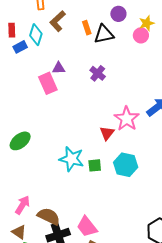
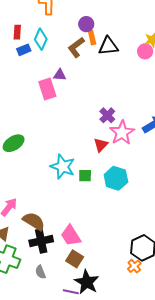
purple circle: (118, 14) -> (86, 24), moved
brown L-shape: (58, 21) -> (76, 47), moved
purple cross: (98, 73) -> (107, 115), moved

